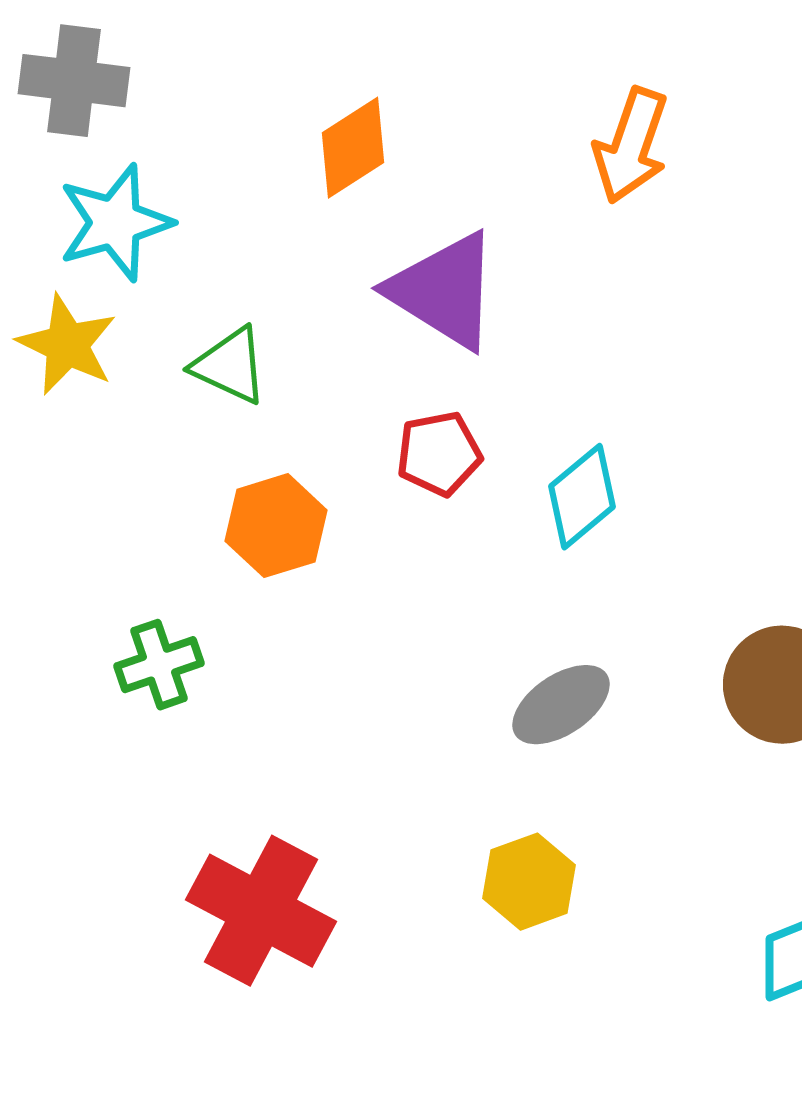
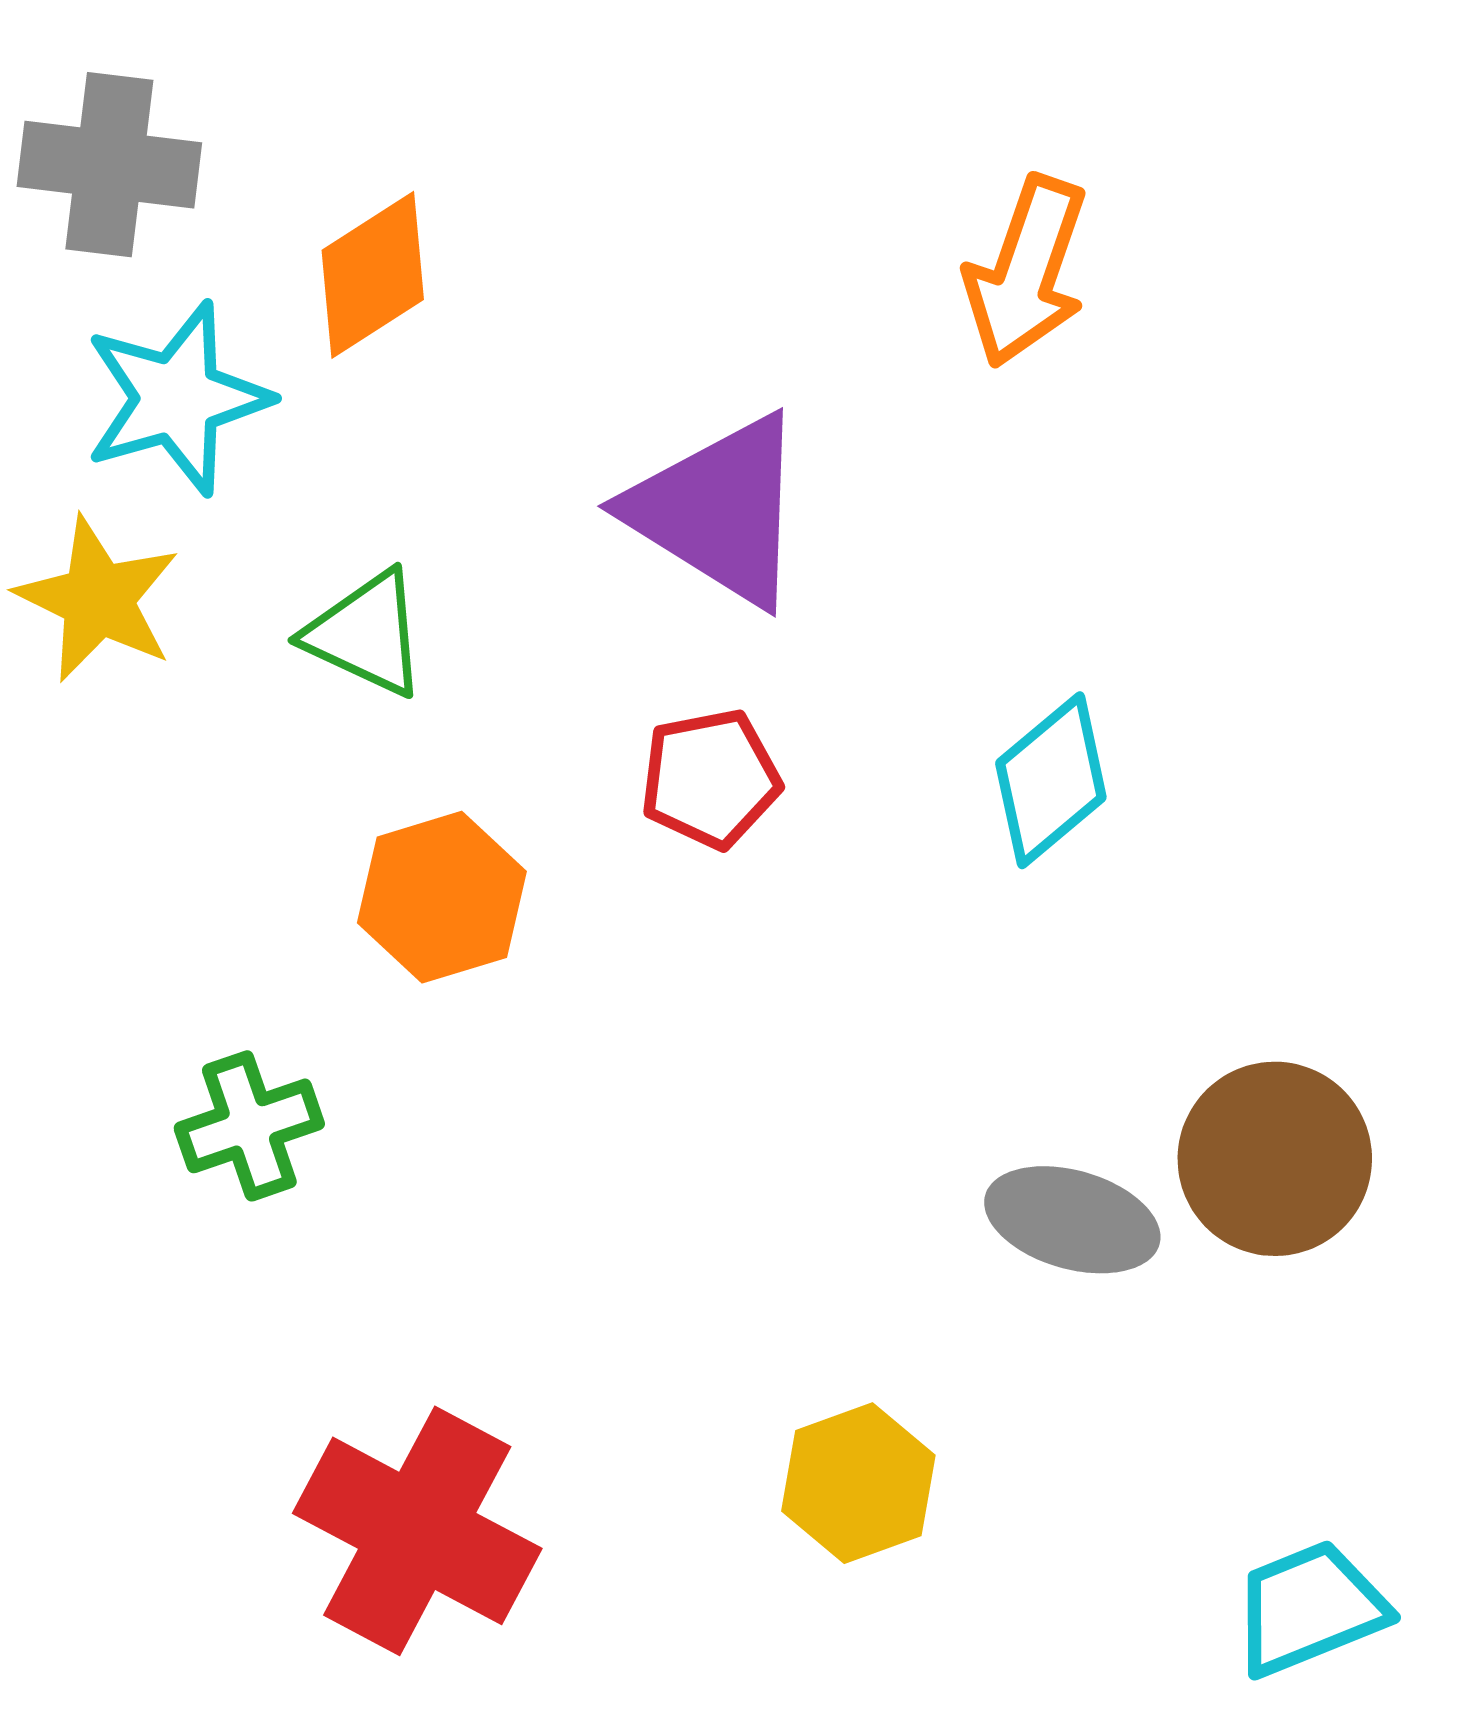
orange diamond: (353, 148) -> (373, 275), moved
cyan diamond: (582, 497) -> (1051, 780), moved
gray ellipse: (561, 705) -> (1072, 1220), moved, turned 50

